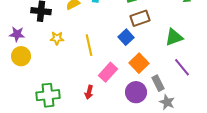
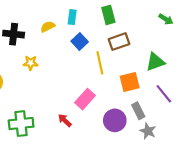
blue square: (126, 37) -> (80, 42), moved
yellow line: (89, 45) -> (100, 63), moved
orange square: (139, 63) -> (130, 82), moved, turned 30
red arrow: (89, 92) -> (65, 120), turned 120

